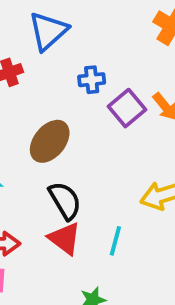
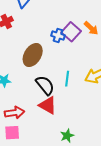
blue cross: (92, 80) -> (58, 35), moved, turned 32
cyan line: (115, 241) -> (67, 79), moved

